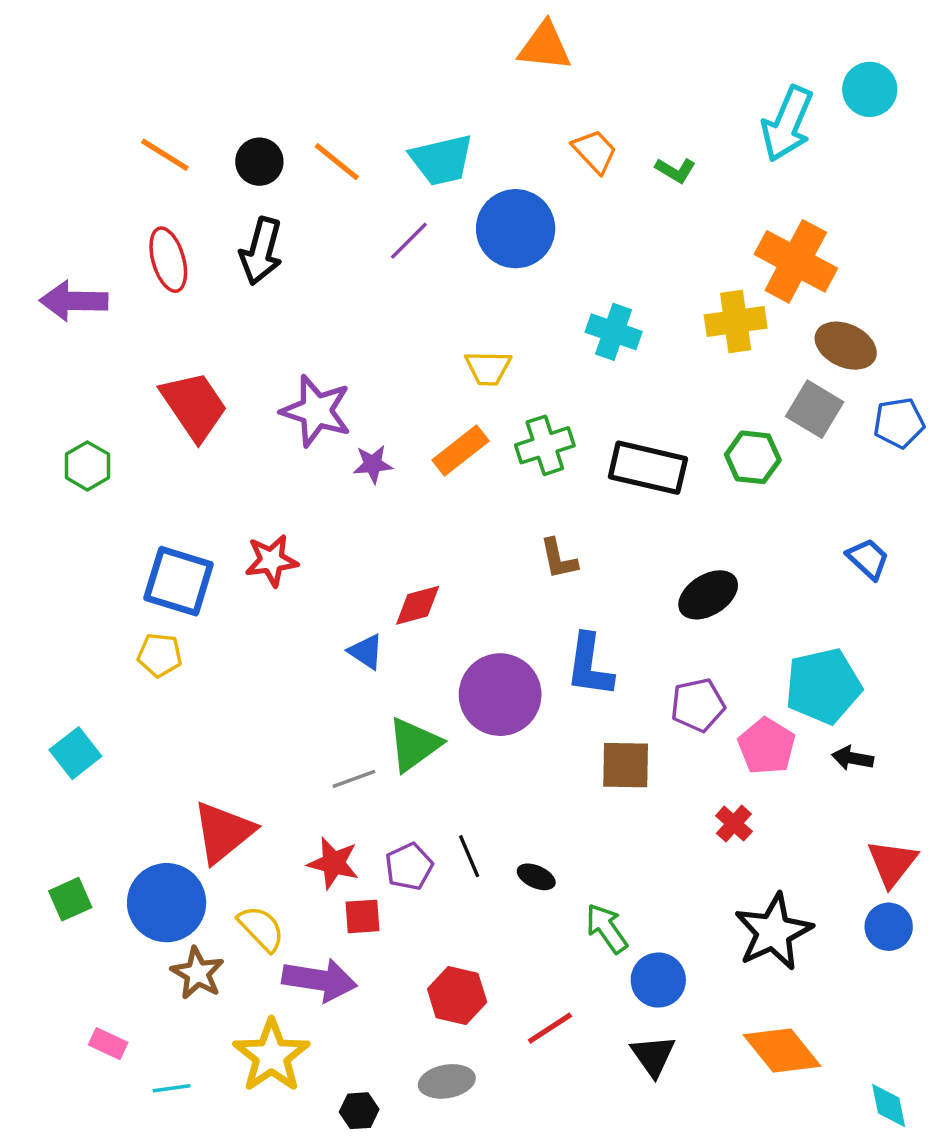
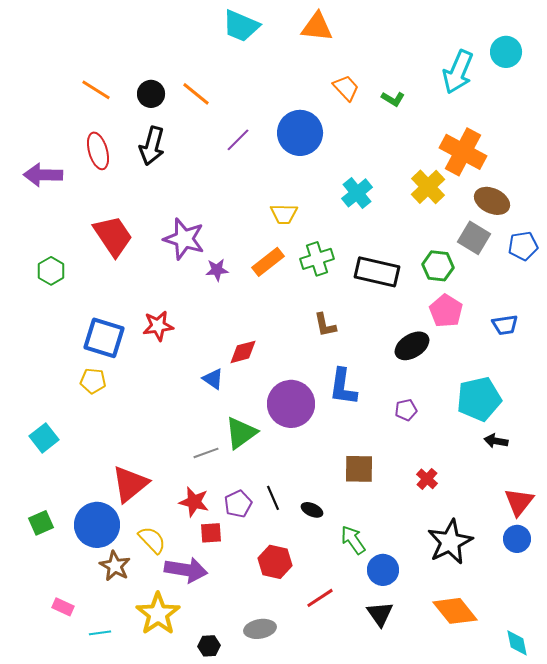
cyan trapezoid: (442, 160) -> (241, 26), moved, turned 36
yellow cross: (736, 322) -> (428, 187), turned -36
cyan cross: (614, 332) -> (357, 193), turned 32
blue trapezoid: (868, 559) -> (505, 325), turned 128
purple pentagon: (698, 705) -> (406, 410), size x0.7
pink pentagon: (767, 746) -> (446, 311), moved
brown square: (626, 765) -> (359, 469), moved
red hexagon: (457, 995) -> (275, 562), moved

